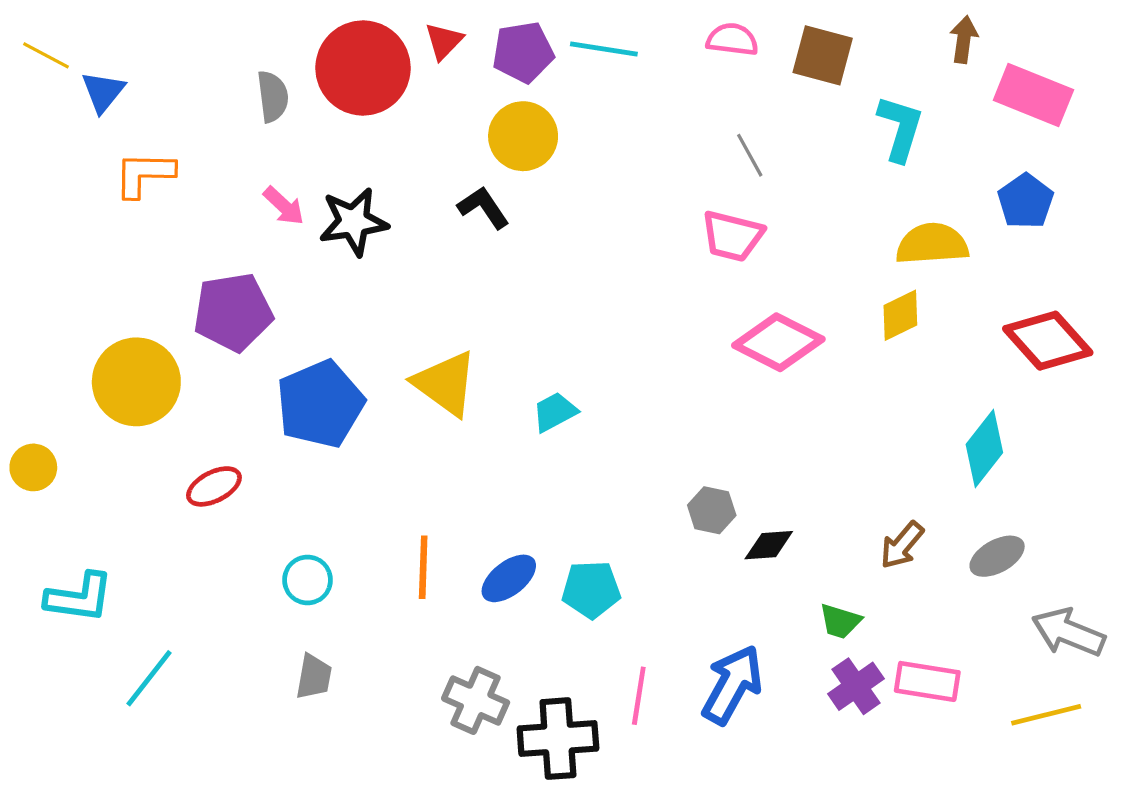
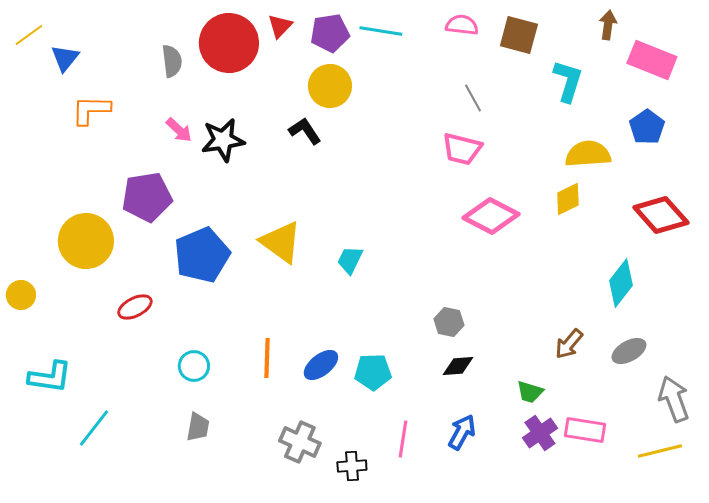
yellow line: (46, 55) -> (29, 35), turned -64
cyan trapezoid: (555, 412) -> (350, 260), turned -36
black diamond: (769, 545) -> (458, 366), moved
gray arrow: (1068, 632) -> (674, 399), turned 48
blue arrow: (732, 685) -> (462, 432), size x0.7
black cross: (558, 739) -> (352, 466), size x0.6

